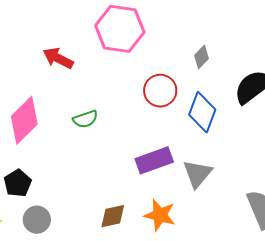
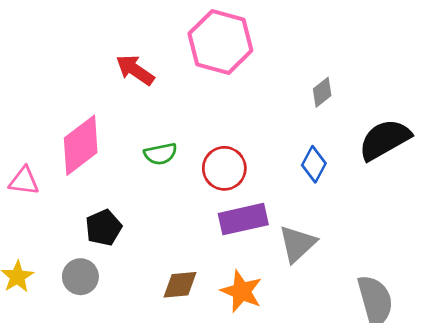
red circle: (160, 91) -> (224, 168), moved
blue diamond: (202, 112) -> (314, 164), size x0.7
black pentagon: (18, 183) -> (104, 228), moved

